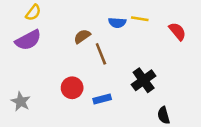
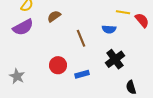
yellow line: (140, 19) -> (123, 12), moved
blue semicircle: (117, 23) -> (109, 29), moved
brown semicircle: (82, 36) -> (54, 16), moved

